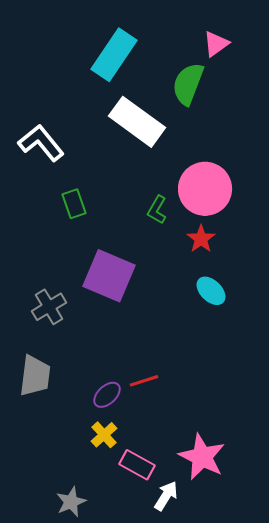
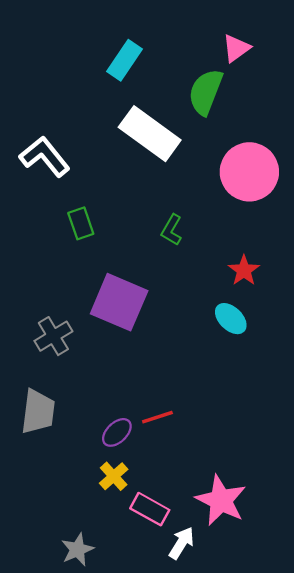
cyan rectangle: (114, 55) -> (125, 60), size x0.7
pink circle: (205, 189) -> (249, 172), moved
red star: (201, 239) -> (244, 270), moved

